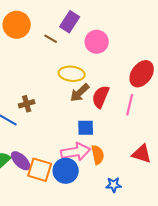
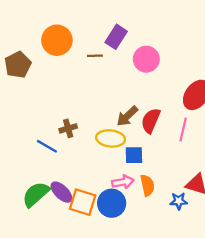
brown line: (51, 39) -> (95, 56), turned -32
yellow ellipse: (72, 74) -> (111, 138), moved
pink arrow: (76, 152) -> (123, 182), size x0.7
blue star: (114, 185) -> (179, 201), moved

